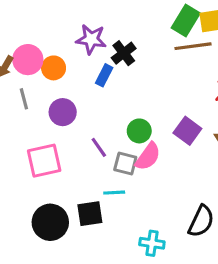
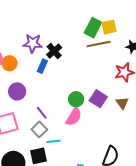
green circle: (139, 131) -> (76, 99), moved
gray square: (125, 163) -> (39, 129), moved, turned 35

